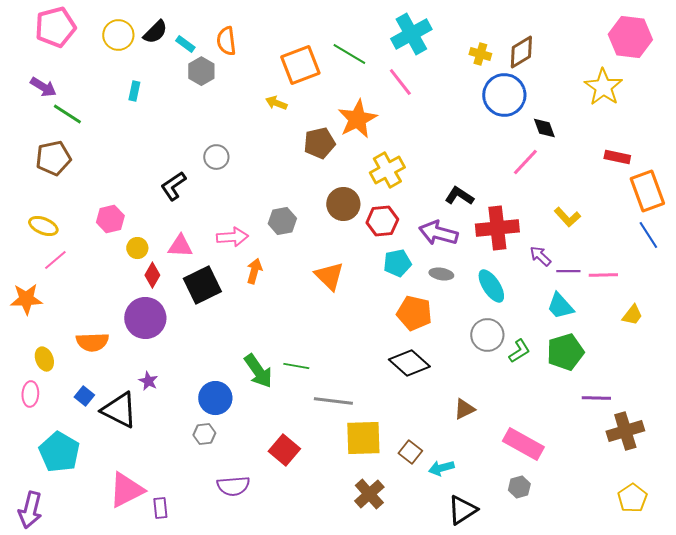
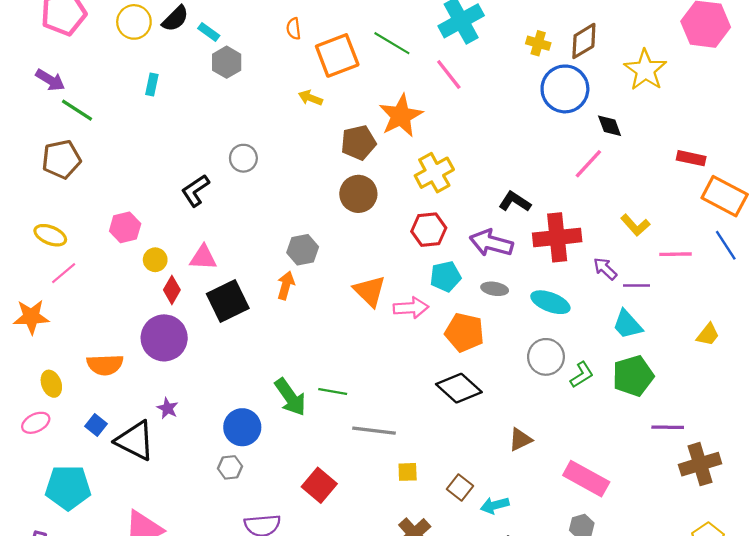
orange semicircle: (226, 41) -> (294, 29), moved, size x0.7
yellow star: (603, 87) -> (645, 70), moved
orange rectangle: (647, 191) -> (725, 196), turned -42
brown circle: (343, 204) -> (358, 194), moved
gray hexagon: (282, 221) -> (303, 250), moved
pink arrow: (232, 237) -> (411, 308), moved
pink line: (603, 275) -> (675, 254), moved
cyan ellipse: (491, 286) -> (550, 302), turned -36
pink ellipse: (30, 394) -> (36, 423), turned 60
yellow square: (363, 438) -> (408, 472), size x0.5
cyan pentagon: (59, 452) -> (68, 488), turned -30

